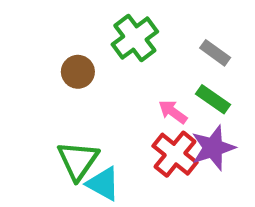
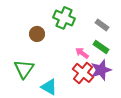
green cross: (135, 38) -> (64, 18), turned -30
green triangle: (78, 160) -> (24, 69), moved

